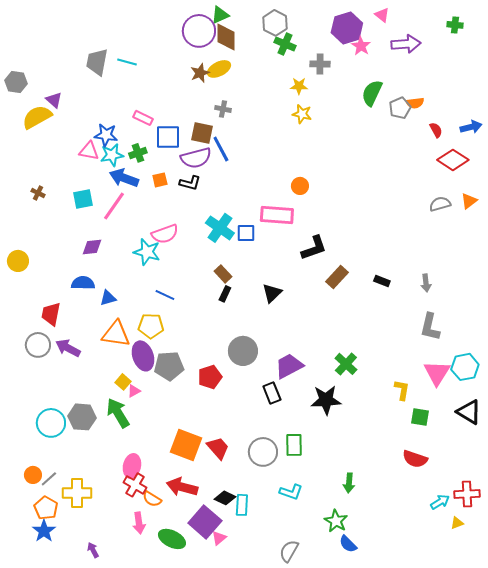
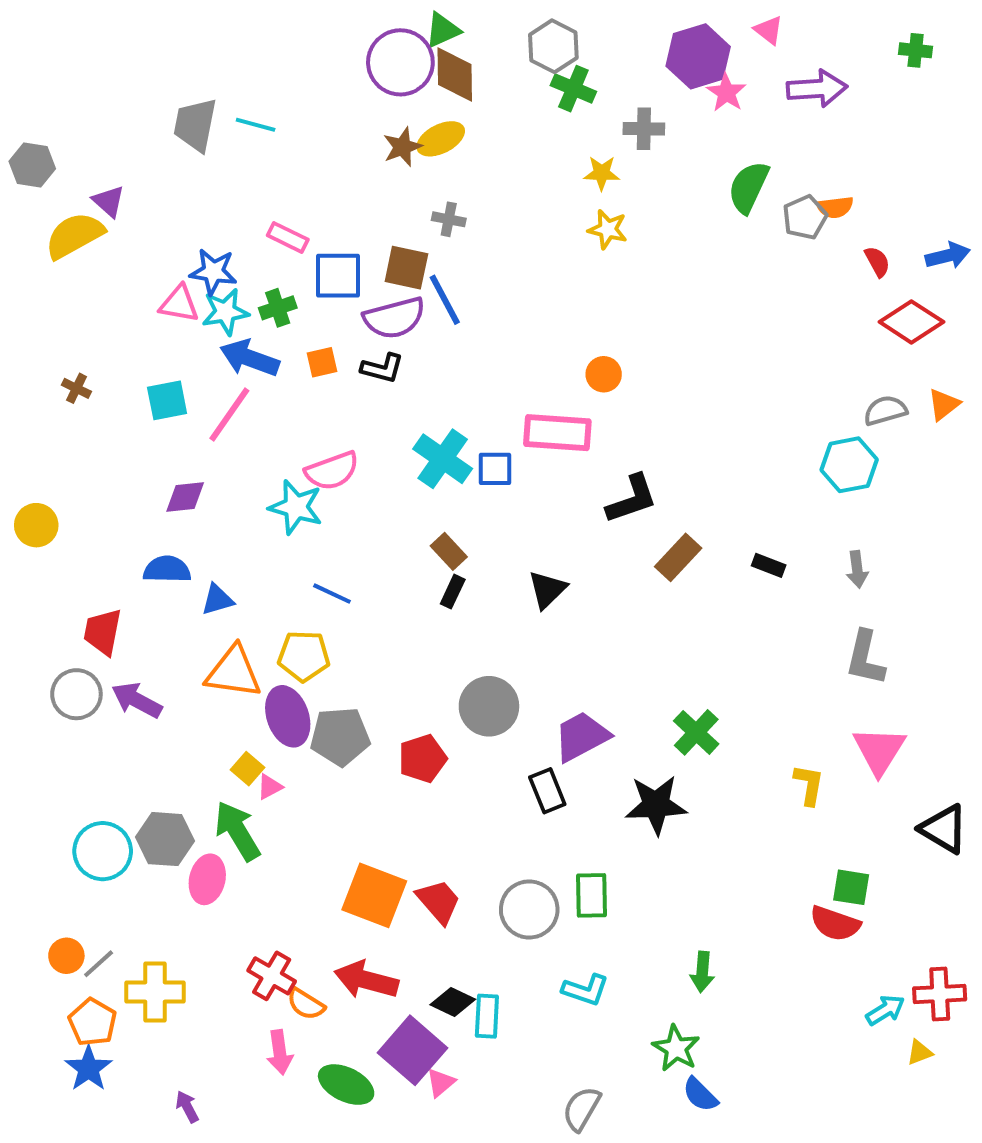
cyan hexagon: (465, 367) -> (849, 465), moved
green square: (420, 417) -> (851, 887), moved
pink ellipse: (132, 466) -> (207, 879), moved

